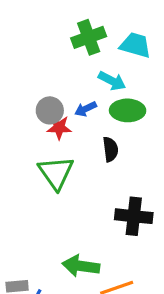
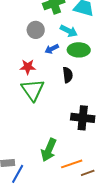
gray circle: (50, 110) -> (36, 30), moved
red star: (59, 128) -> (28, 67), moved
green arrow: (81, 266) -> (49, 150), turned -75

